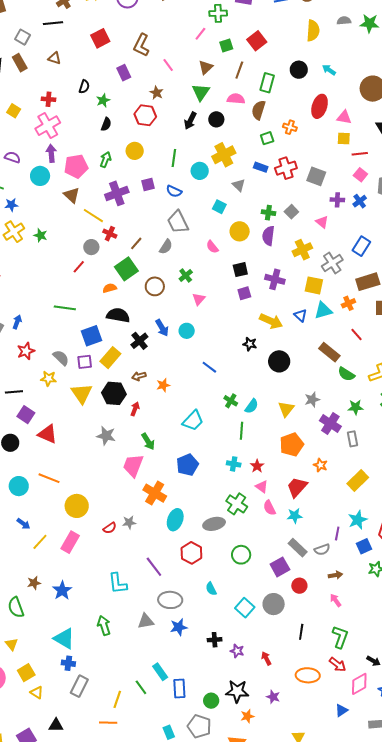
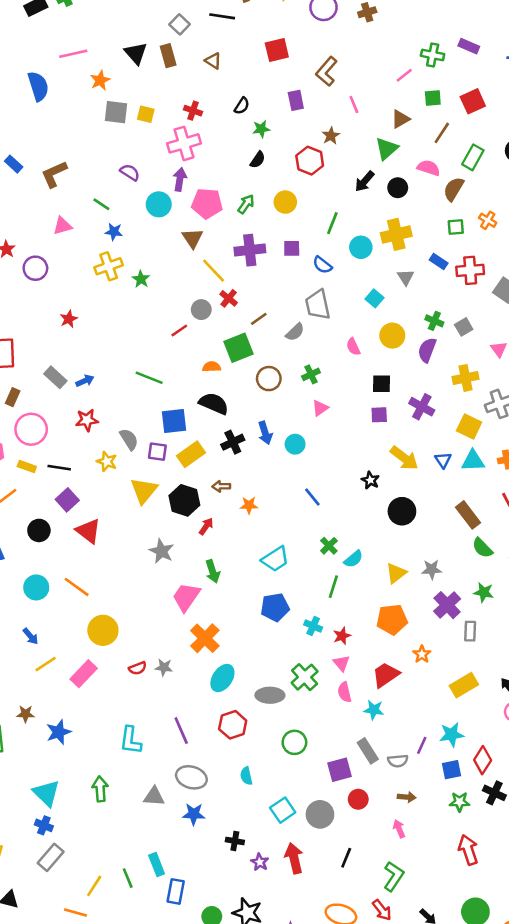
yellow square: (14, 111) -> (146, 114), turned -32
blue arrow: (17, 322) -> (85, 381), turned 32
blue pentagon: (187, 465) -> (275, 607), moved
red arrow: (266, 658) -> (294, 858), moved, size x1.6

